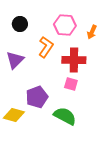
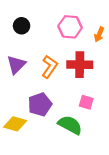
orange L-shape: (46, 47) -> (50, 67), moved
pink square: (71, 84) -> (86, 102), moved

